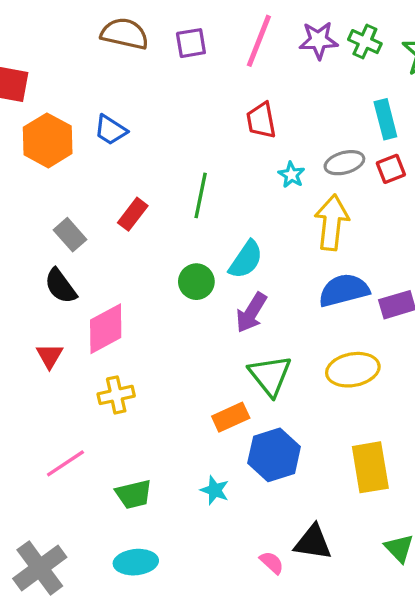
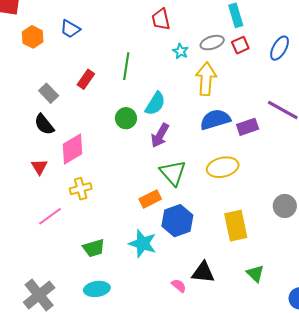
orange hexagon: (48, 140) -> (33, 37), size x0.7
pink line: (65, 463) -> (50, 216), moved
cyan star: (215, 490) -> (143, 243), size x1.6

